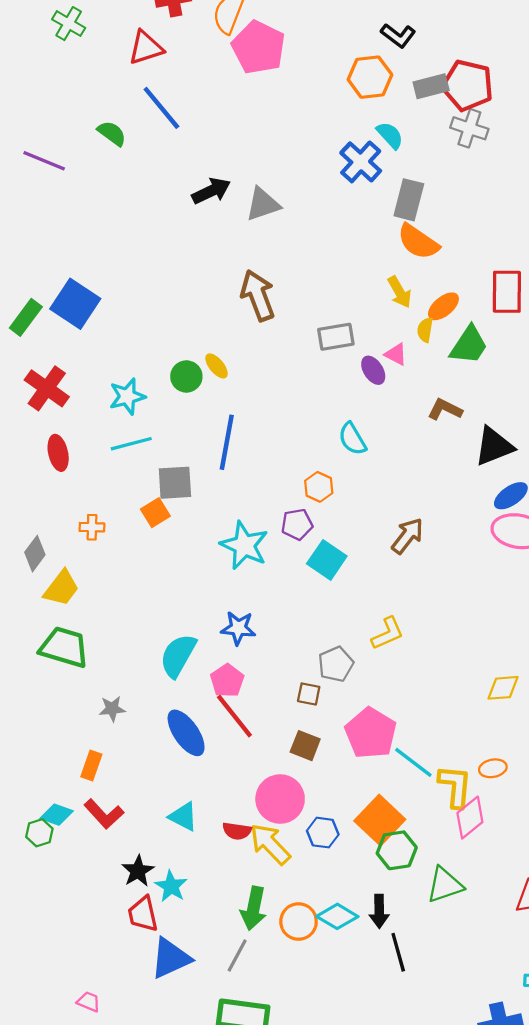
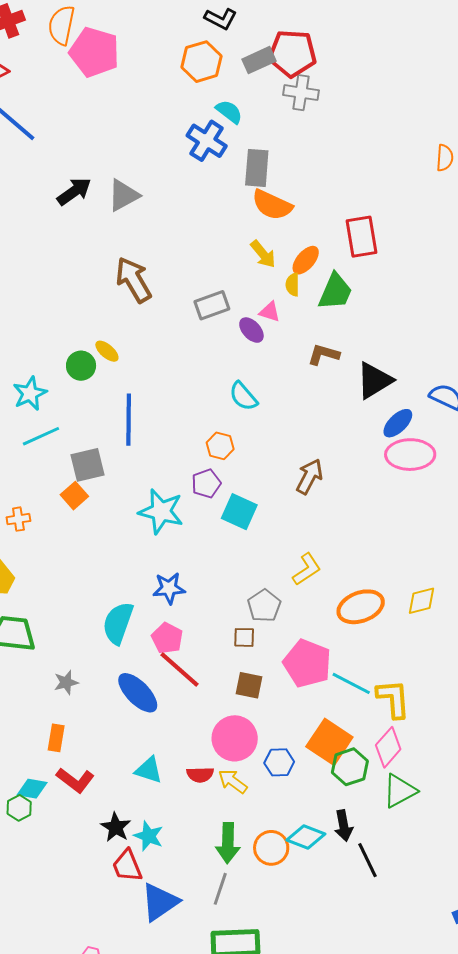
orange ellipse: (493, 768) -> (361, 607), moved, size x1.8
pink diamond: (470, 818) -> (388, 747), moved
yellow arrow: (270, 844) -> (233, 781), size x0.7

